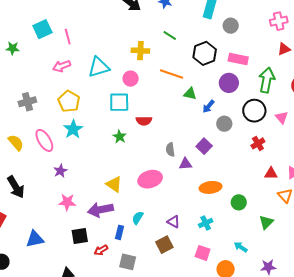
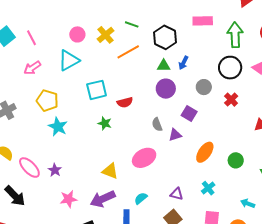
green line: (170, 35) -> (132, 24), moved
yellow cross: (140, 51) -> (106, 35), turned -30
black hexagon: (205, 53) -> (165, 37), moved
orange line: (172, 74) -> (128, 52), moved, turned -35
pink circle: (131, 79) -> (77, 34), moved
purple circle: (229, 83) -> (166, 89), moved
blue arrow: (208, 106) -> (183, 63), moved
pink ellipse: (44, 140) -> (29, 167), moved
red cross: (258, 143) -> (231, 100), moved
orange ellipse: (211, 187) -> (205, 152), turned -35
cyan semicircle: (138, 218) -> (141, 198), turned 32

